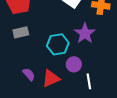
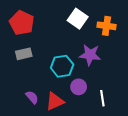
purple star: (85, 33) -> (90, 55), turned -30
white line: (89, 81) -> (102, 98), moved

